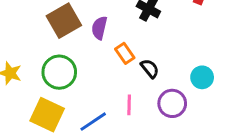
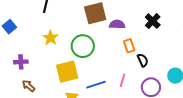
purple semicircle: (99, 28) -> (117, 24), turned 63
yellow square: (47, 115) -> (67, 72), turned 35

